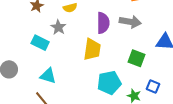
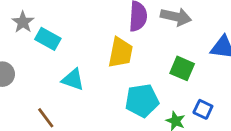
gray star: (58, 27) -> (23, 22), moved
cyan triangle: (48, 76) -> (73, 80), moved

